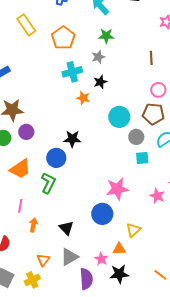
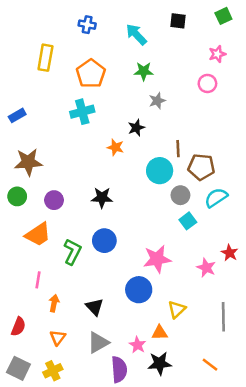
yellow rectangle: (26, 25) -> (45, 58), turned 45
gray star: (98, 57) -> (157, 101), moved
brown line: (151, 58) -> (178, 149), moved
cyan cross: (72, 72) -> (82, 112), moved
pink circle: (158, 90) -> (207, 83), moved
purple circle: (26, 132) -> (54, 200), moved
blue circle: (56, 158) -> (104, 241), moved
cyan square: (142, 158) -> (188, 221), turned -32
orange triangle: (43, 260) -> (58, 338), moved

